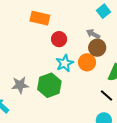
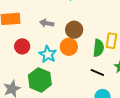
gray arrow: (93, 34) -> (47, 23), moved
red circle: (59, 39) -> (22, 46), moved

